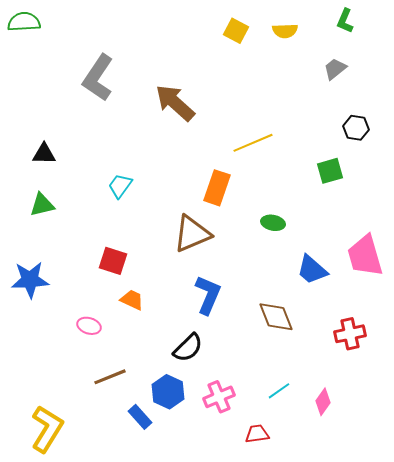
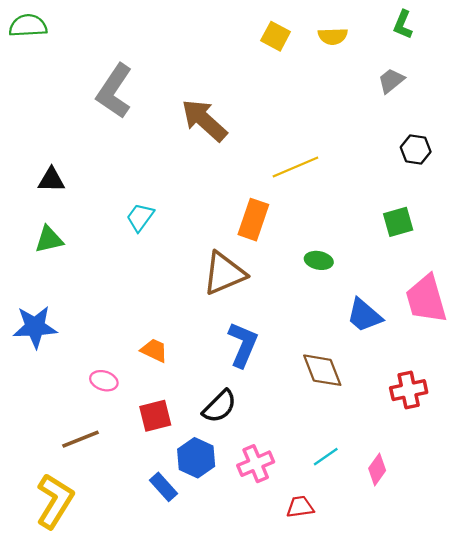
green square: (330, 171) -> (398, 222), moved
red square: (113, 261) -> (155, 416), moved, turned -32
brown line: (110, 377) -> (81, 439), moved

